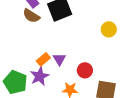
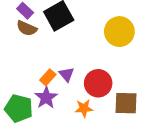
yellow circle: (109, 29) -> (119, 32), size x1.6
red circle: (85, 70) -> (98, 83), size x1.5

